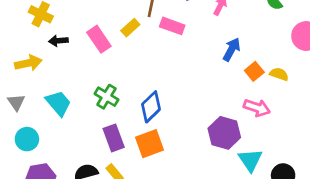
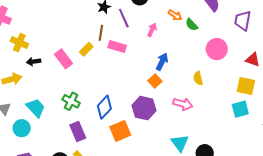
orange square: (254, 71) -> (155, 81), moved
yellow semicircle: (279, 74) -> (198, 78), turned -120
purple hexagon: (224, 133) -> (144, 108), moved
cyan circle: (27, 139) -> (22, 128), moved
orange square: (149, 144) -> (120, 131), moved

